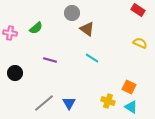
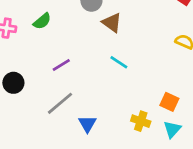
purple line: (50, 60) -> (61, 65), turned -48
gray line: (44, 103) -> (60, 103), moved
cyan triangle: (131, 107) -> (172, 129), turned 40

